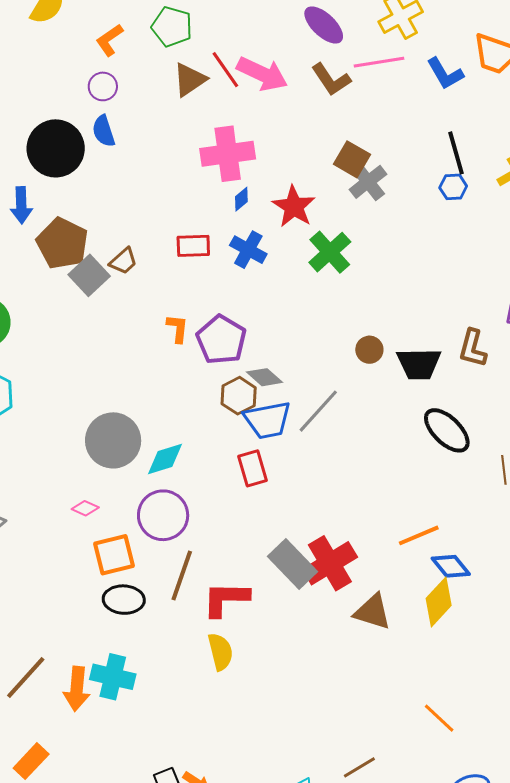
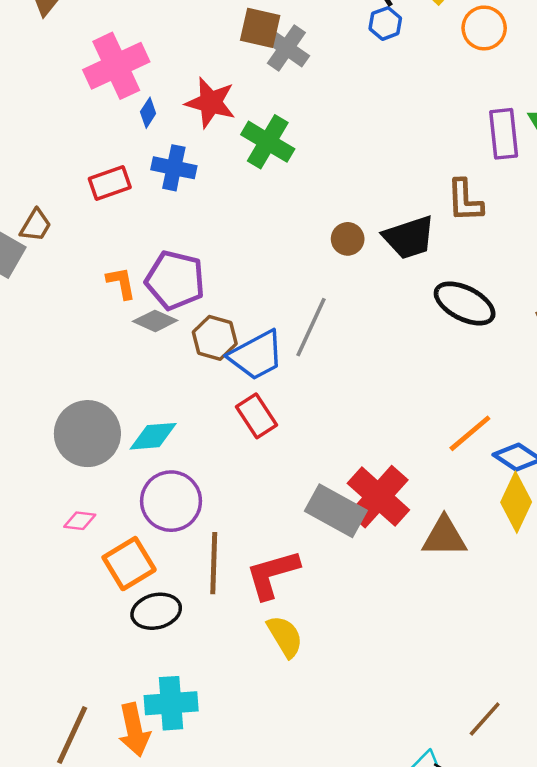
gray diamond: (264, 377) -> (155, 321), moved
cyan diamond: (165, 459) -> (153, 436), turned 30

